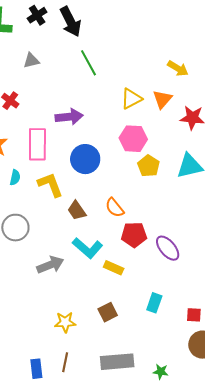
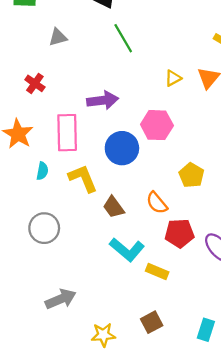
yellow triangle: (131, 99) -> (173, 78), size x0.7
pink hexagon: (133, 139) -> (157, 125), moved
yellow pentagon: (149, 166) -> (191, 175), moved
gray arrow: (50, 265) -> (61, 299), moved
cyan rectangle: (154, 303) -> (206, 330), moved

